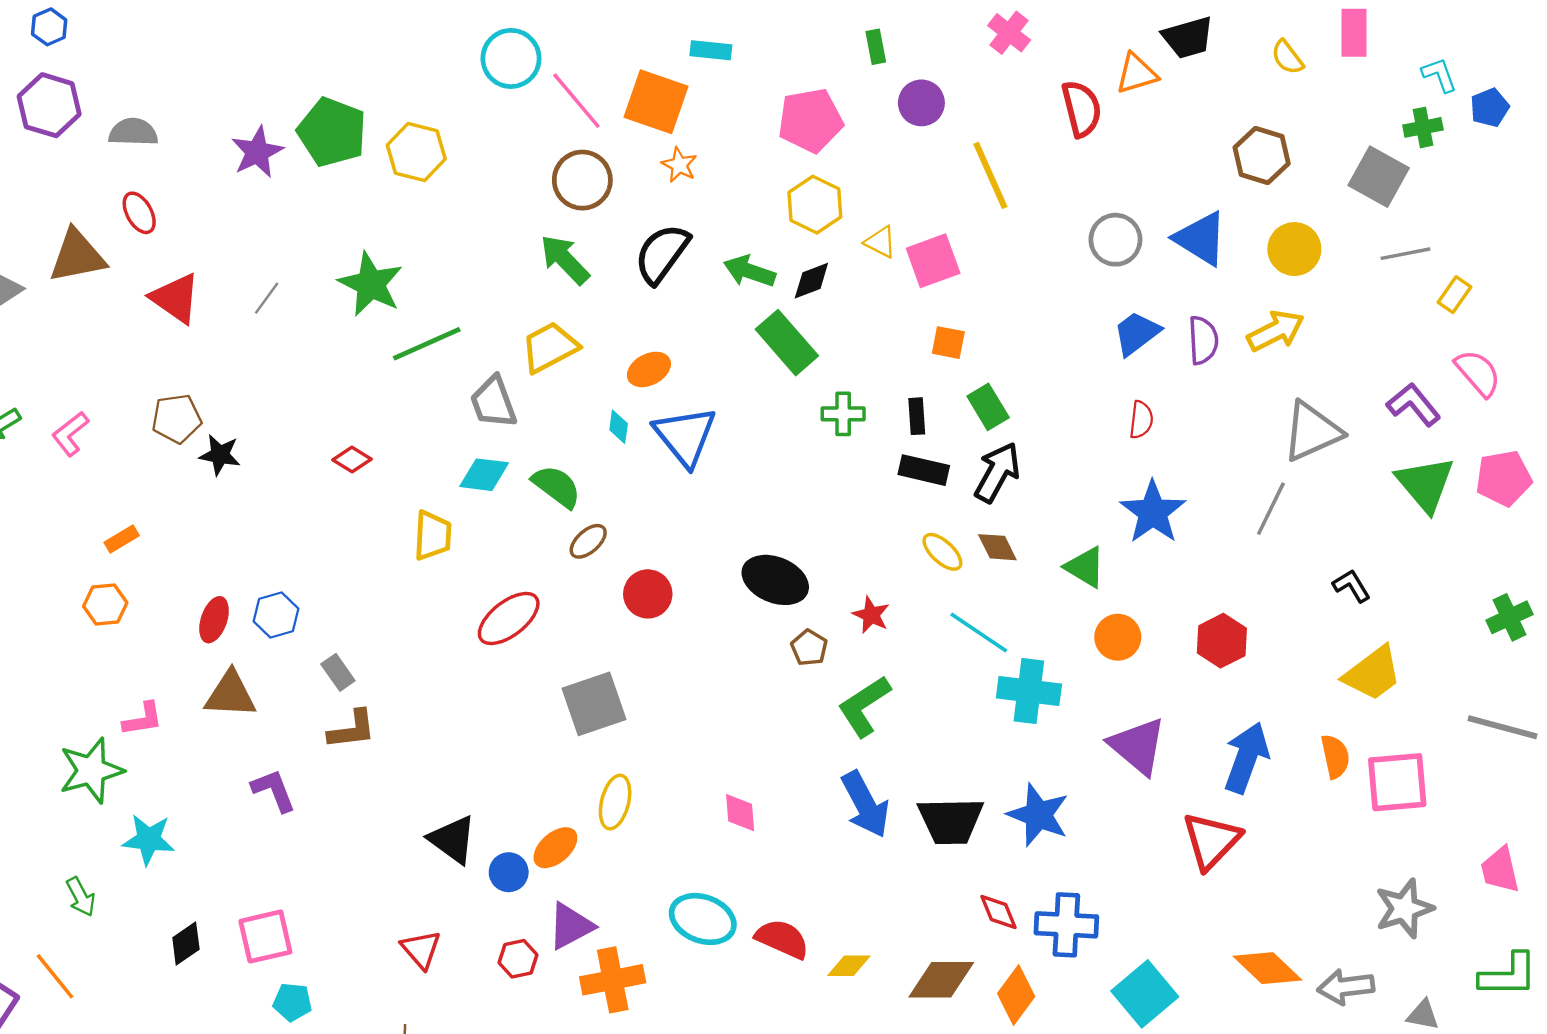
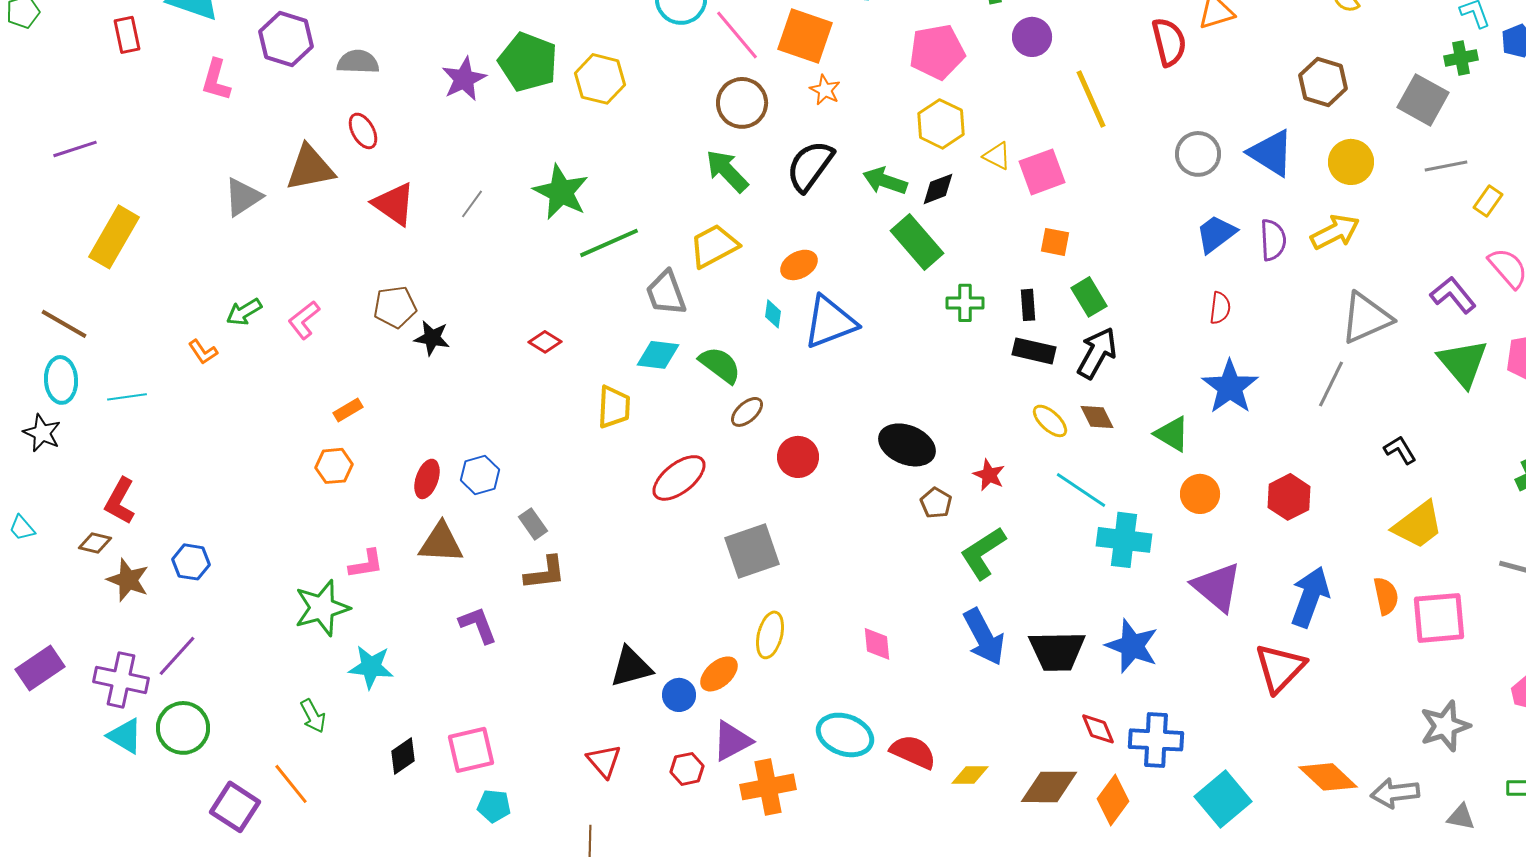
blue triangle: (685, 436) -> (830, 322), turned 48
black triangle: (453, 839) -> (631, 667), turned -51

